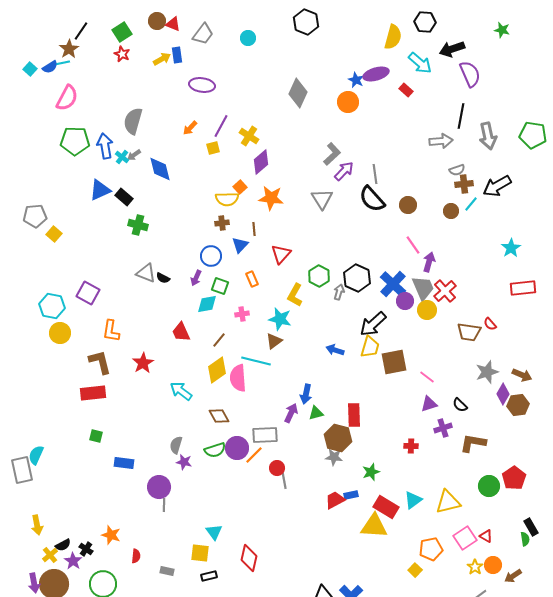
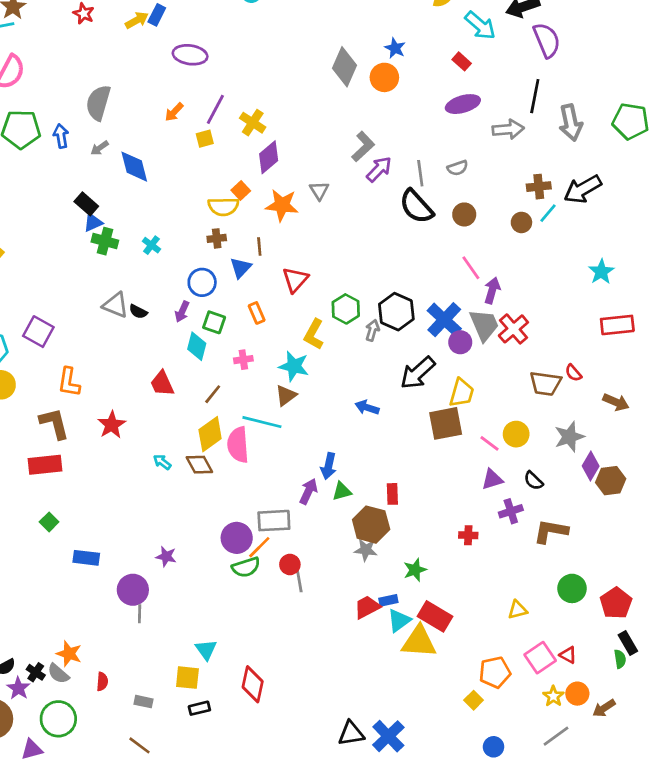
blue rectangle: (177, 55) -> (157, 15), turned 35
purple ellipse: (376, 74) -> (463, 104), moved
gray diamond: (298, 93) -> (344, 67), moved
blue arrow: (105, 146) -> (61, 136), size x0.7
cyan cross: (122, 157) -> (151, 245), moved
gray semicircle: (457, 170) -> (458, 168), moved
blue triangle: (100, 190) -> (93, 222), moved, size x0.7
gray triangle: (322, 199) -> (319, 191), moved, size x0.7
cyan diamond: (207, 304) -> (197, 346), turned -65
yellow circle: (427, 310) -> (516, 434), moved
yellow trapezoid: (370, 347) -> (462, 393), moved
brown arrow: (522, 375) -> (616, 402), moved
cyan arrow: (181, 391) -> (162, 462), size x0.6
red rectangle: (354, 415) -> (392, 494), size x0.7
brown diamond: (219, 416) -> (199, 465), moved
green square: (96, 436) -> (49, 522), turned 32
gray semicircle: (176, 445) -> (58, 674), moved, turned -66
green semicircle: (215, 450) -> (246, 567), moved
red pentagon: (514, 478) -> (616, 603), moved
cyan triangle: (413, 500) -> (399, 620), moved
yellow triangle: (448, 502) -> (517, 610), size x0.6

